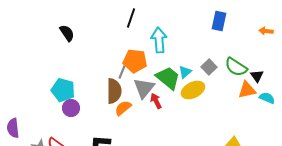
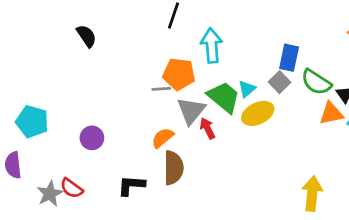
blue rectangle: (219, 21) -> (289, 58), moved
gray line: (122, 72) -> (161, 89), turned 64
cyan pentagon: (63, 90) -> (32, 122), moved
brown semicircle: (114, 91) -> (173, 168), moved

